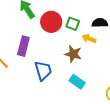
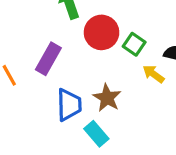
brown star: (73, 54) -> (107, 98), moved
cyan rectangle: (77, 82) -> (96, 134), moved

